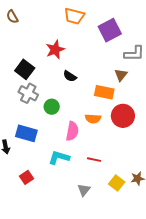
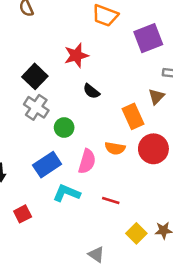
orange rectangle: (104, 92) -> (133, 116), turned 48
blue rectangle: (26, 133) -> (47, 165), moved, turned -55
gray triangle: (84, 190) -> (96, 254), moved, turned -40

